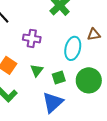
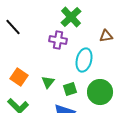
brown triangle: (94, 34) -> (106, 36), moved
purple cross: (32, 38) -> (58, 40), moved

